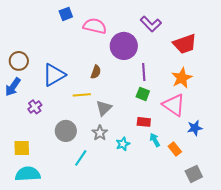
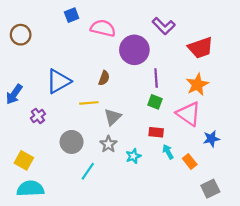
brown circle: (19, 61) -> (21, 35), moved
yellow square: (22, 148) -> (24, 160), turned 30

